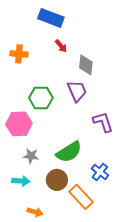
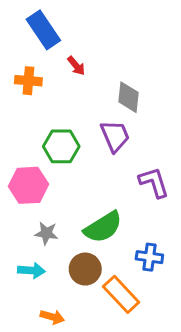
blue rectangle: (51, 18) -> (43, 30), moved, turned 35
red arrow: (61, 46) -> (76, 66), moved
blue cross: (100, 172) -> (149, 257), turned -30

